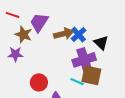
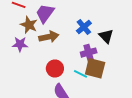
brown arrow: (64, 34) -> (49, 37), moved
purple cross: (84, 60) -> (89, 53), size x0.7
red circle: (39, 82) -> (55, 68), moved

